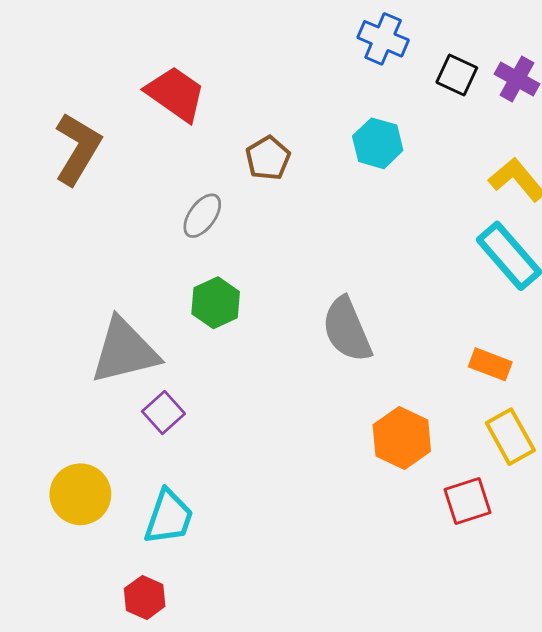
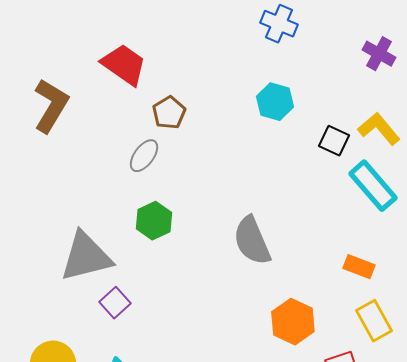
black square: (457, 75) -> (334, 141), moved
brown pentagon: (268, 158) -> (169, 113), moved

